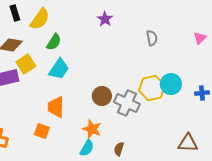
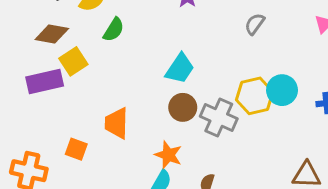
gray semicircle: (152, 38) -> (255, 24), turned -133
cyan trapezoid: (59, 69) -> (180, 69), moved
orange square: (42, 131) -> (76, 149), moved

